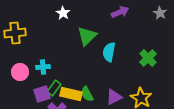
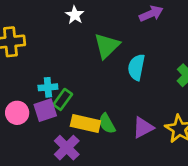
pink circle: (20, 72) -> (17, 113), moved
green rectangle: (54, 88) -> (63, 99), moved
purple square: (42, 94) -> (45, 110), moved

